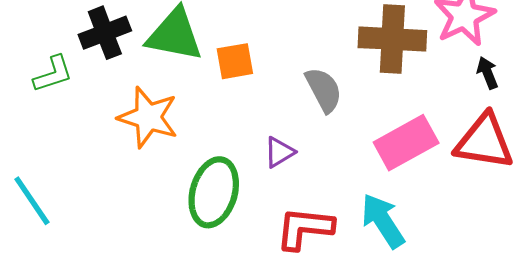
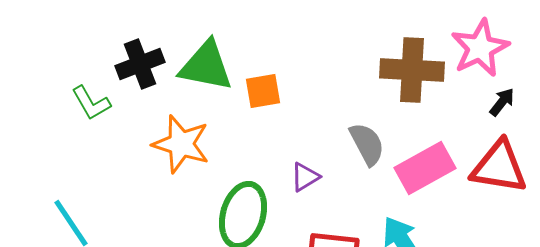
black arrow: (487, 73) -> (502, 102), turned 60
green L-shape: (53, 74) -> (91, 103), turned 78
gray semicircle: (324, 90) -> (367, 144), moved

